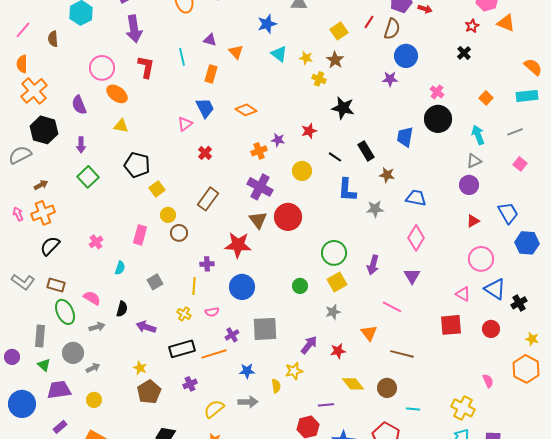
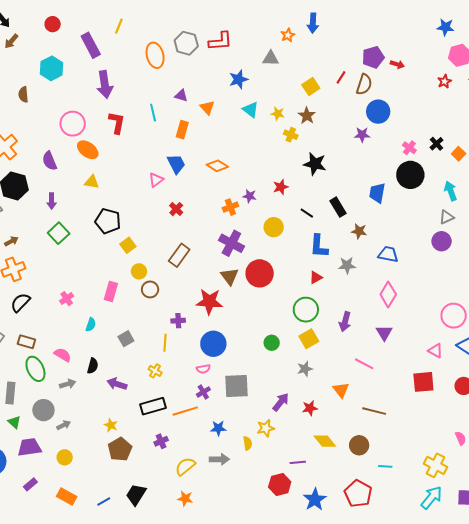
black cross: (464, 53) -> (436, 144), moved
red triangle: (473, 221) -> (316, 277), moved
pink semicircle: (212, 312) -> (203, 369), moved

